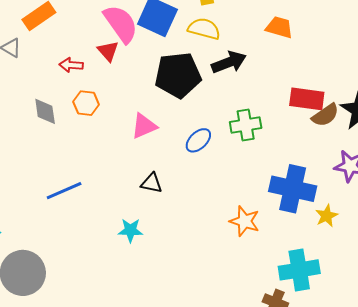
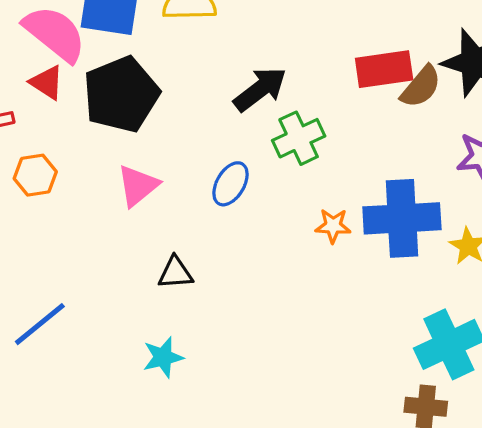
black arrow: (229, 62) -> (260, 89), moved
black pentagon: (178, 75) -> (121, 94), moved
orange star: (245, 221) -> (333, 226), moved, size x0.7

